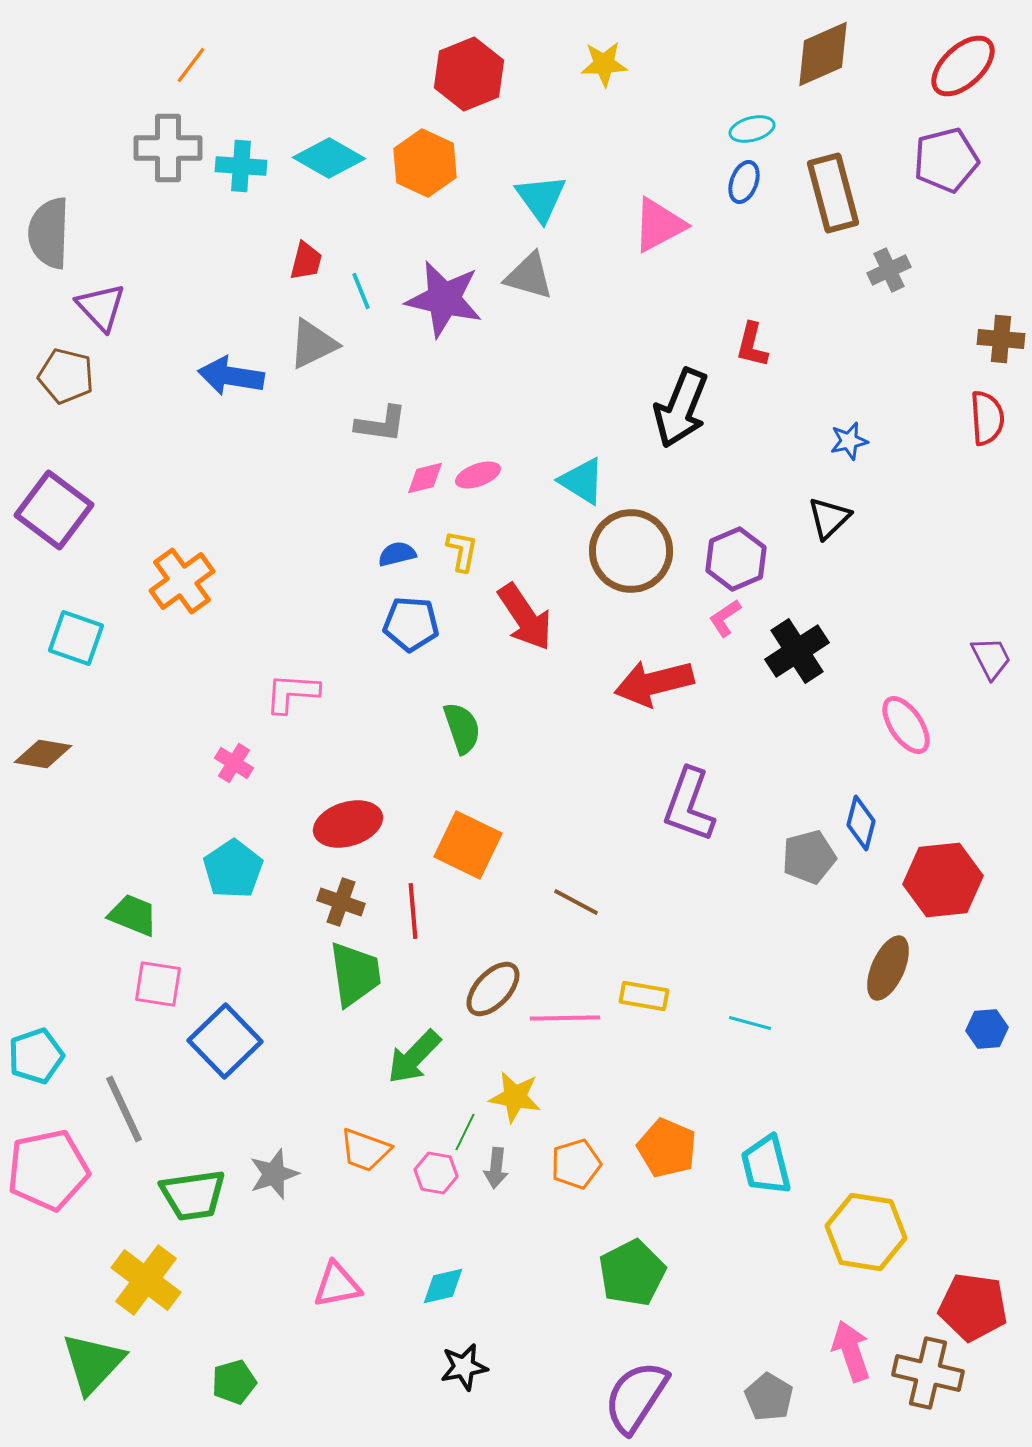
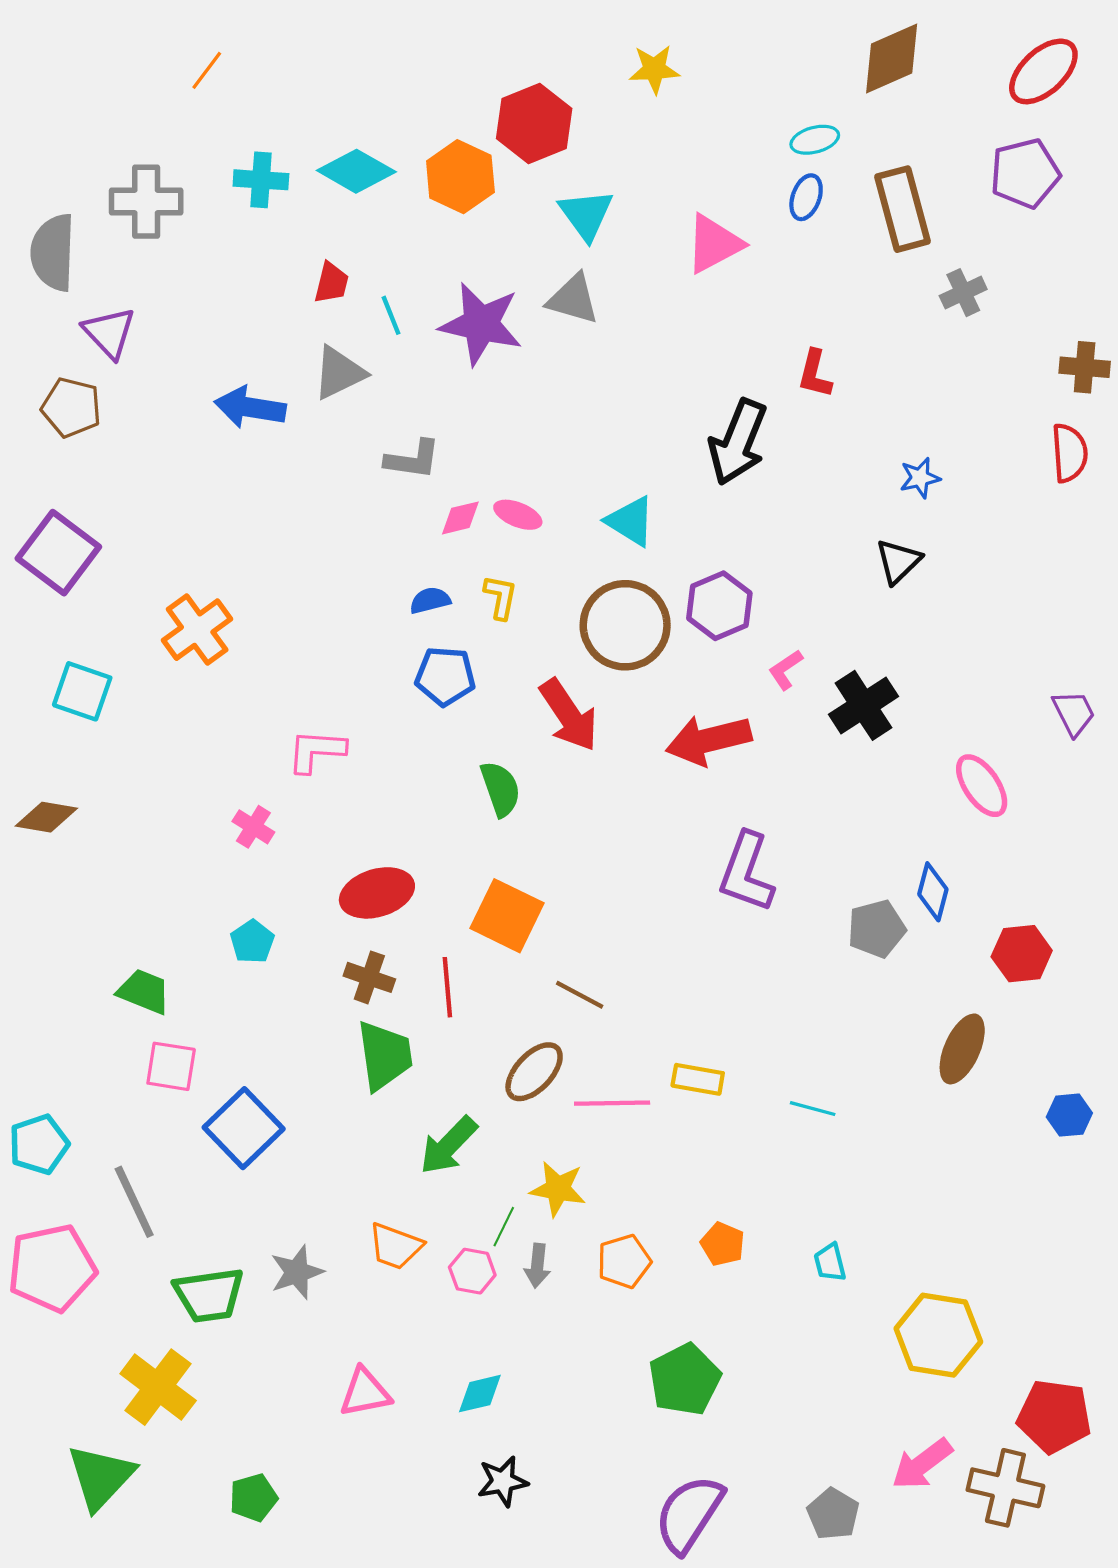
red hexagon: (469, 74) -> (534, 123), moved
gray cross: (168, 148) -> (146, 202), moved
pink ellipse: (478, 475) -> (518, 515), turned 42
brown circle: (631, 551) -> (625, 625), moved
purple hexagon: (736, 559) -> (719, 606), moved
red arrow: (525, 617) -> (569, 715), moved
cyan pentagon: (233, 869) -> (252, 942), size x0.7
red hexagon: (943, 880) -> (1022, 954), size x0.7
brown line: (576, 902) -> (580, 995), moved
orange pentagon: (667, 1148) -> (723, 1244), size x0.7
cyan trapezoid: (766, 1165) -> (830, 1262), size x0.6
pink arrow: (851, 1351) -> (922, 1464), turned -108

